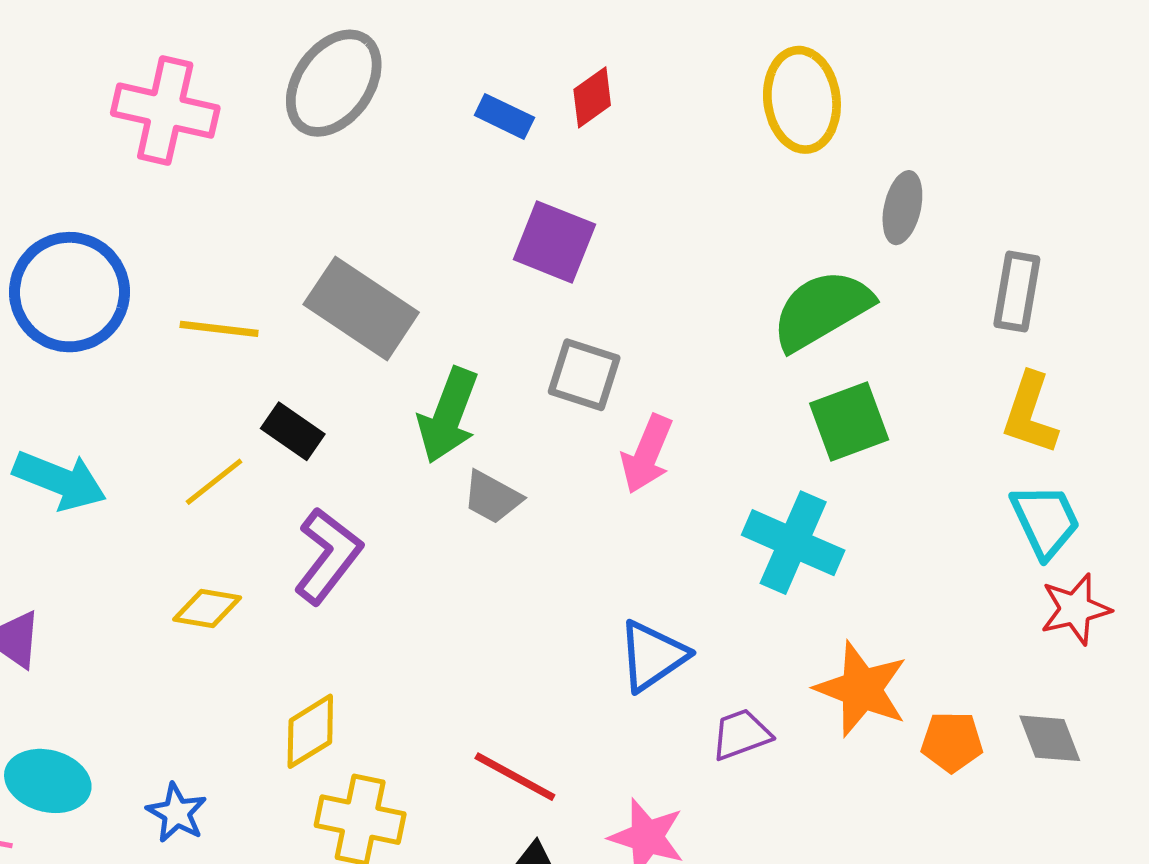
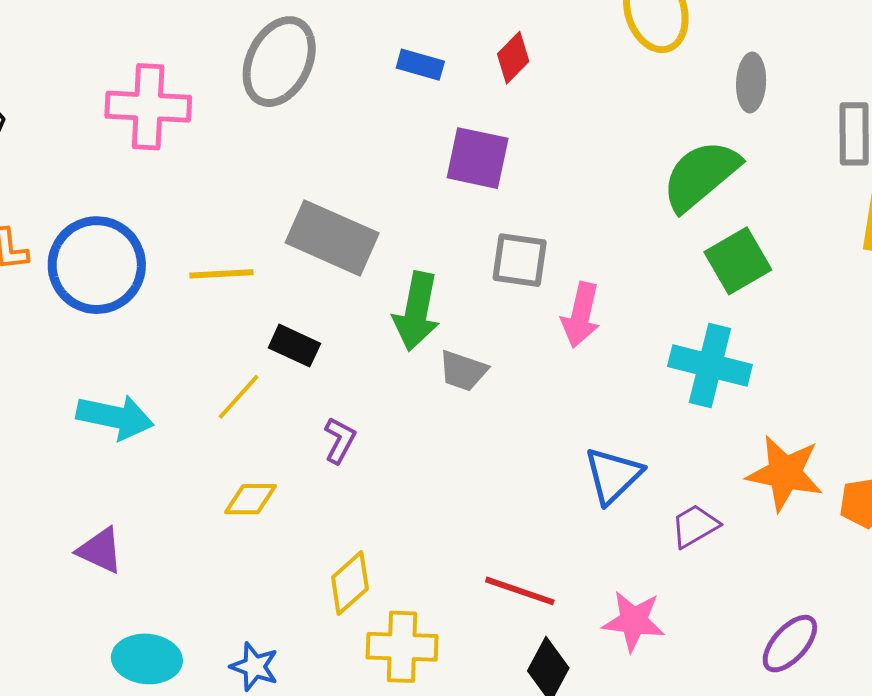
red diamond: (592, 97) -> (513, 58), moved
purple L-shape: (328, 556) -> (340, 440), size x0.6

